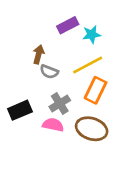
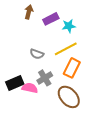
brown arrow: (38, 54) -> (29, 12), moved
pink semicircle: (53, 125) -> (30, 88), moved
brown ellipse: (92, 129) -> (69, 97), turned 30

